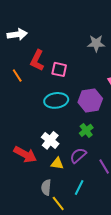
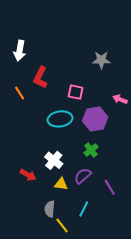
white arrow: (17, 34) -> (20, 51), turned 108
pink square: (59, 69) -> (76, 92), moved
red arrow: (25, 154) -> (28, 175), size x0.7

